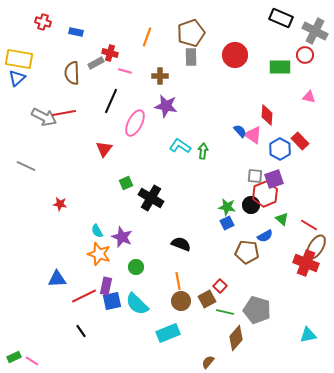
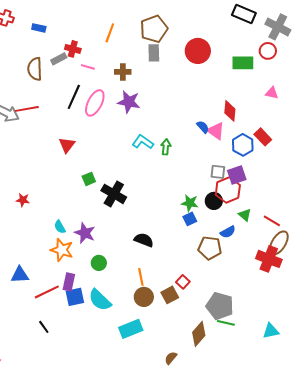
pink ellipse: (135, 123) -> (95, 103), moved
green line: (225, 312) -> (226, 323), moved

